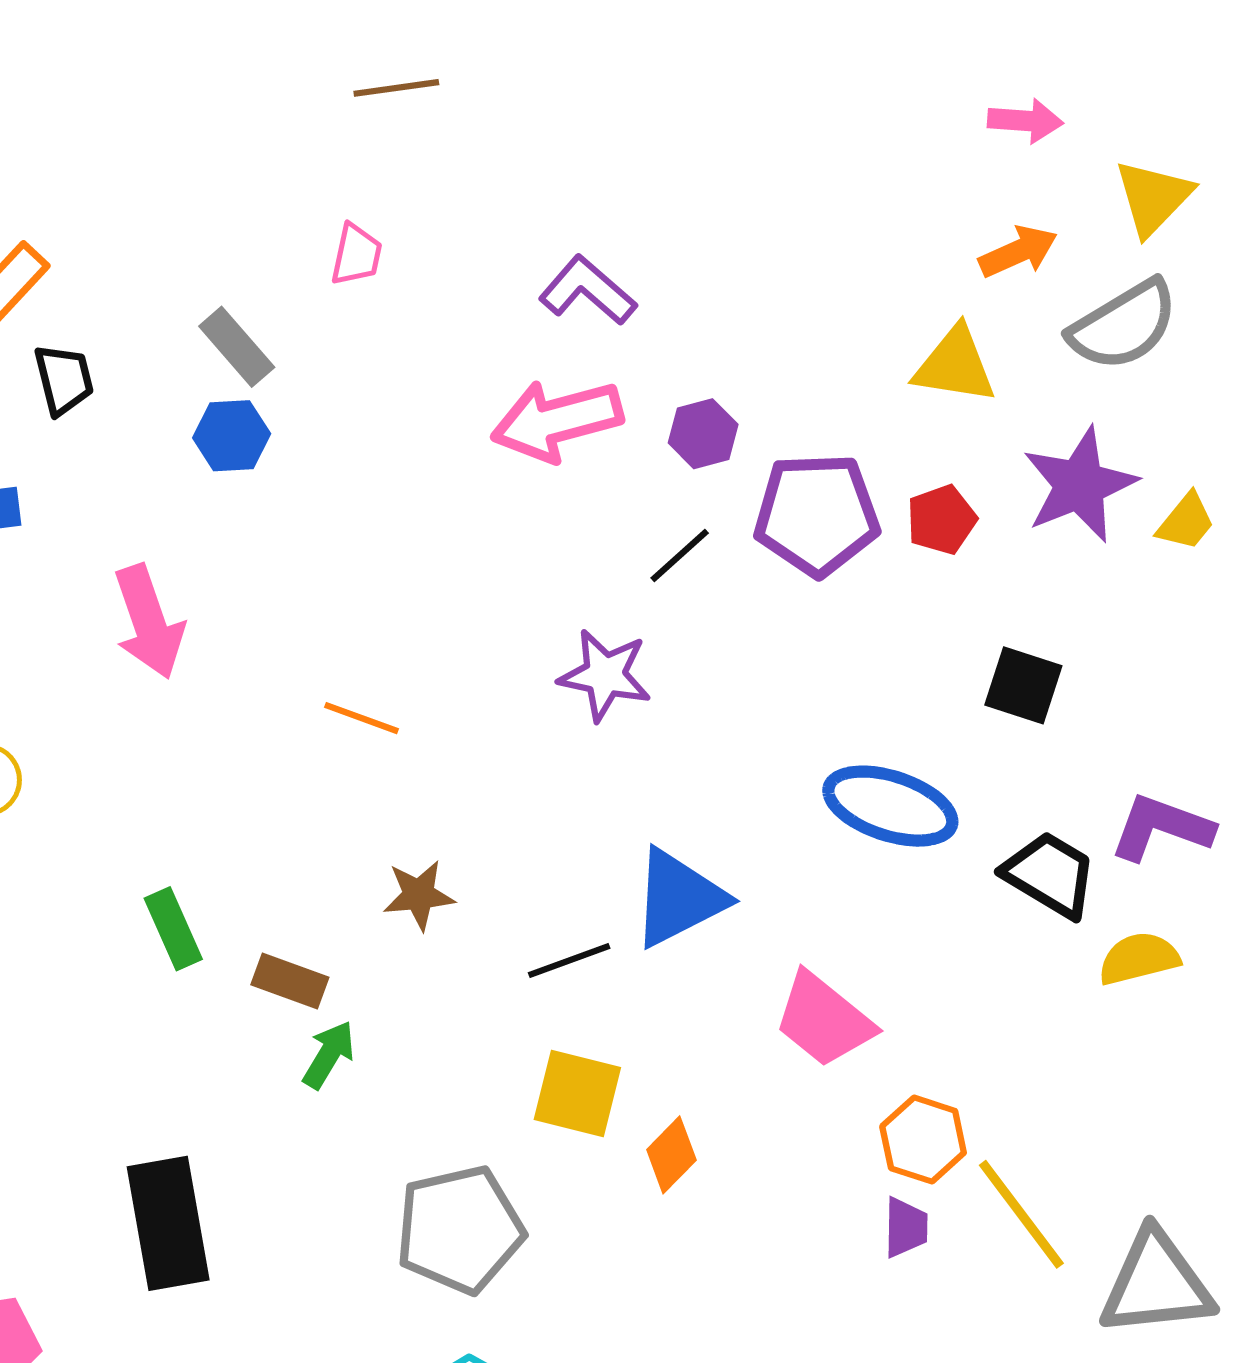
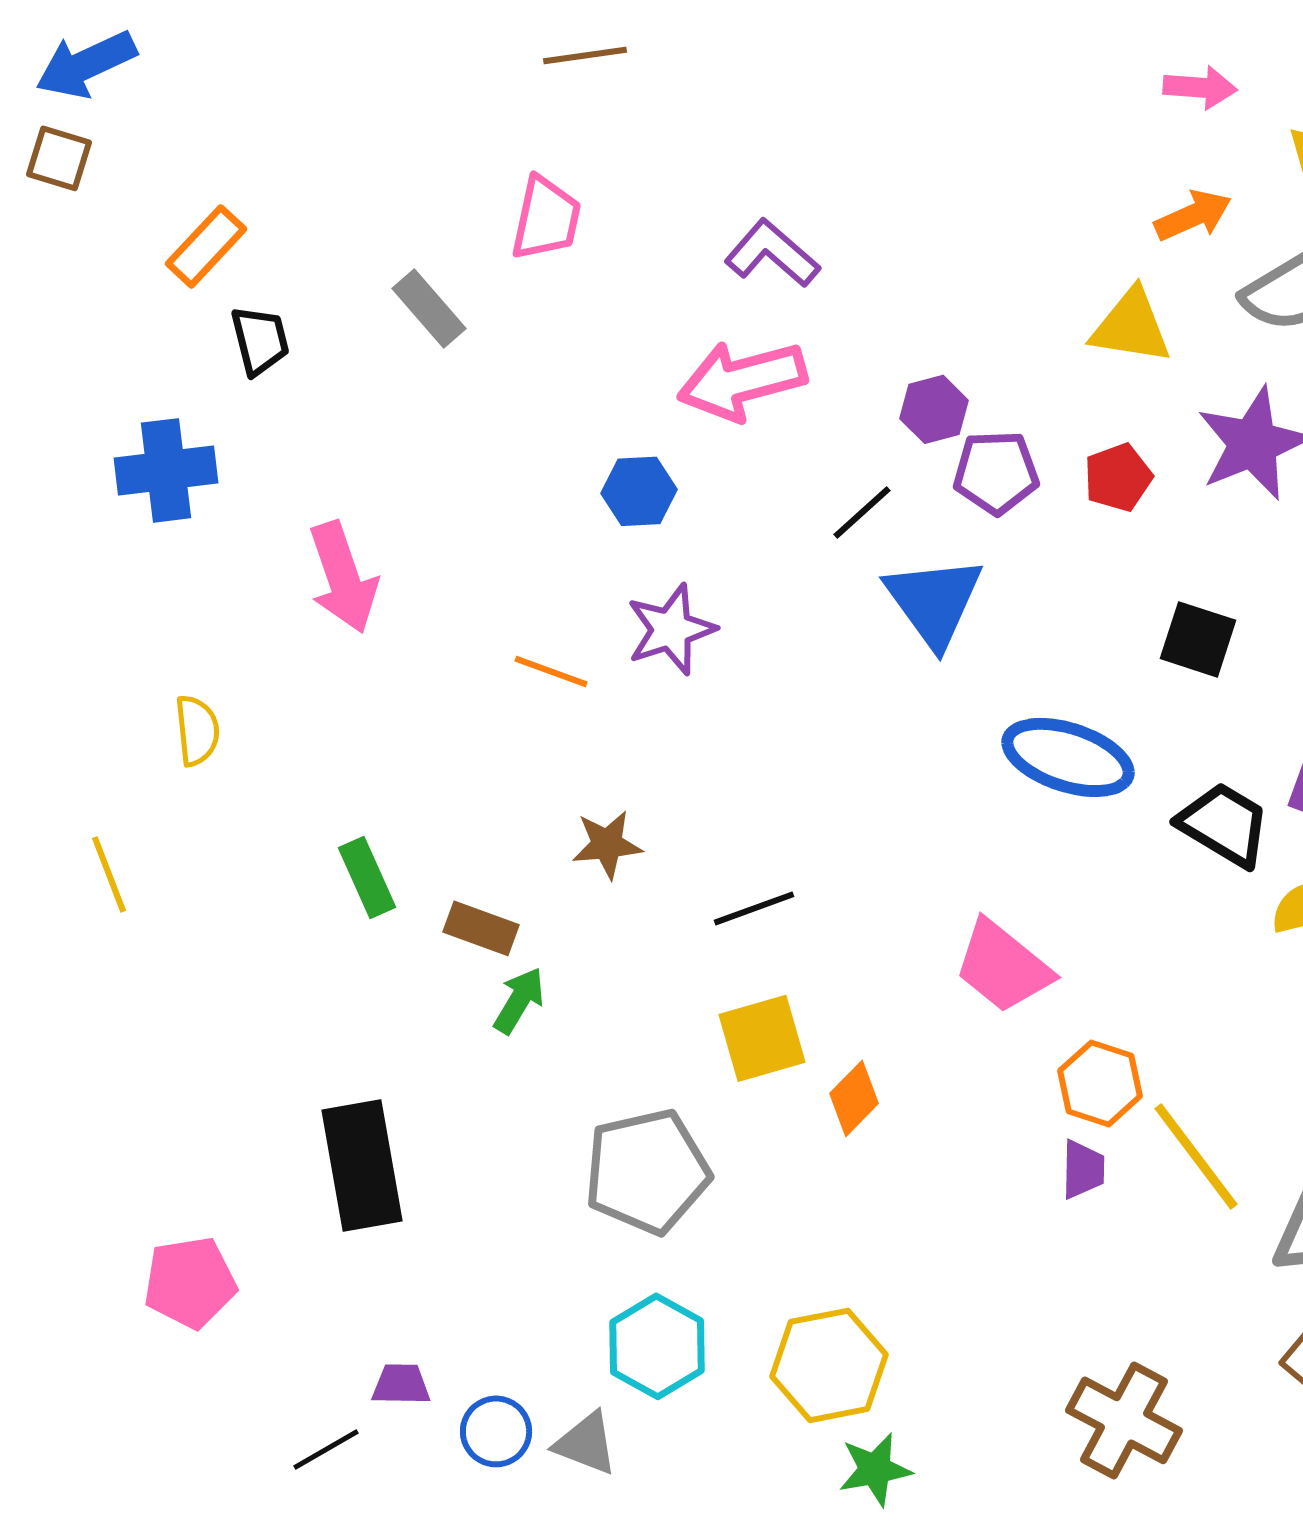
pink trapezoid: (356, 255) -> (546, 218), size x1.4
purple hexagon: (703, 434) -> (934, 409), moved
blue hexagon: (232, 436) -> (639, 491), moved
purple pentagon: (817, 515) -> (996, 472), size x0.7
purple star: (605, 675) -> (671, 629), moved, turned -30
blue triangle: (679, 898) -> (934, 601), moved, turned -39
yellow square: (577, 1093) -> (762, 1038), turned -30

